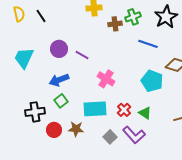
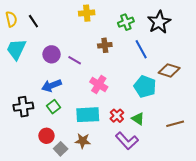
brown cross: (115, 24) -> (105, 45), moved
blue line: (148, 44) -> (141, 49), turned 42
cyan trapezoid: (24, 58) -> (16, 49), moved
black cross: (35, 112) -> (23, 107), moved
brown star: (76, 129) -> (83, 141), moved
gray square: (110, 137) -> (61, 149), moved

